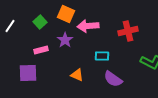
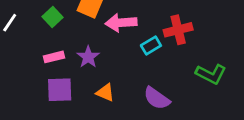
purple star: (65, 40) -> (88, 57), moved
cyan rectangle: (102, 56) -> (151, 46), moved, turned -32
purple square: (28, 73) -> (60, 90), moved

